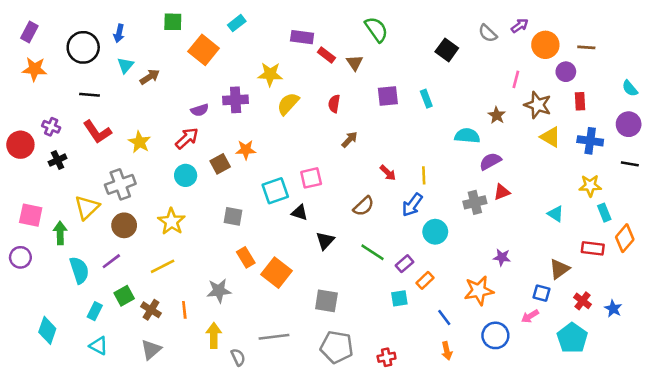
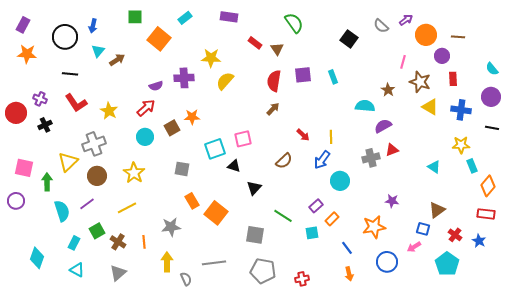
purple rectangle: (302, 37) -> (229, 17), moved
red semicircle: (334, 104) -> (274, 81), moved, size x1.5
red rectangle: (593, 248) -> (486, 214), moved
green line: (373, 252) -> (283, 216), moved

